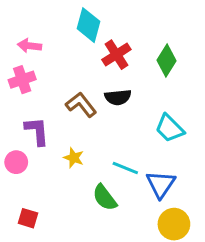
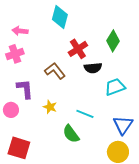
red cross: (116, 55) -> (78, 49), moved
black semicircle: (118, 97) -> (93, 68), moved
cyan trapezoid: (170, 128) -> (115, 87), turned 115
blue triangle: (161, 184) -> (123, 125), moved
red square: (28, 218) -> (19, 148), size x1.6

